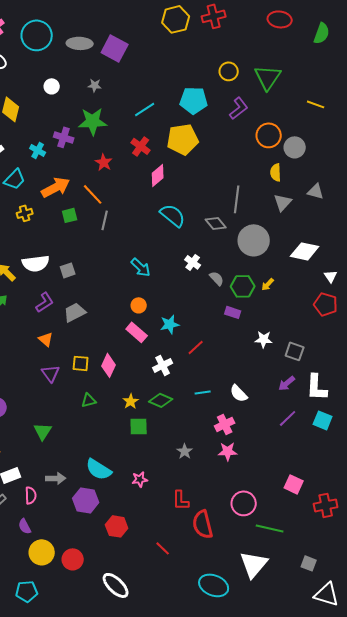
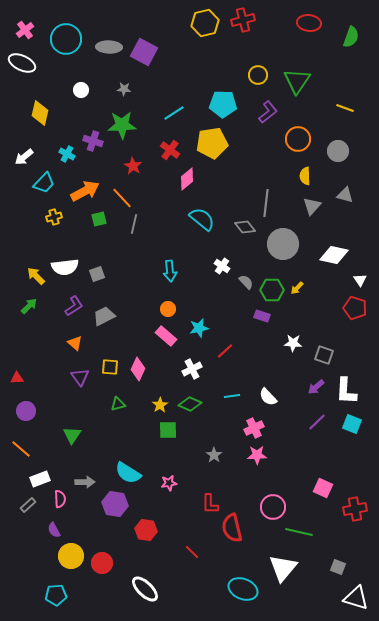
gray circle: (295, 147) -> (338, 151), moved
cyan arrow: (141, 267) -> (170, 271), turned 40

